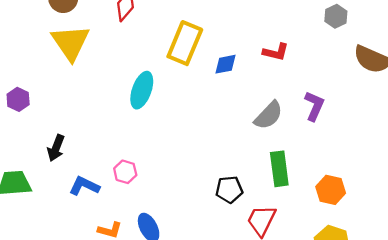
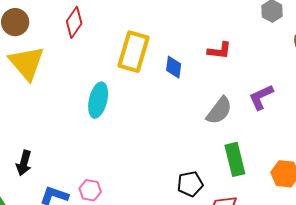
blue diamond: (225, 64) -> (174, 67), turned -65
purple L-shape: (314, 106) -> (261, 97), turned -132
pink hexagon: (125, 172) -> (90, 190), moved

